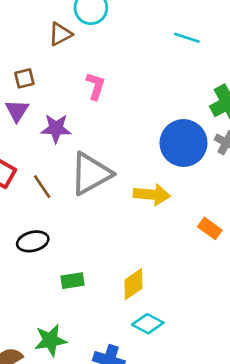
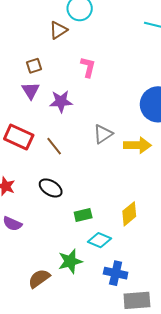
gray triangle: (91, 174) -> (103, 134), moved, size x0.6
black ellipse: (33, 241) -> (51, 188), turned 50
cyan diamond: (148, 324) -> (100, 240), moved

